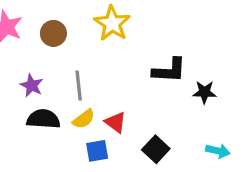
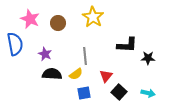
gray line: (79, 85) -> (85, 56), moved
red triangle: (116, 122) -> (106, 76), moved, turned 32
cyan arrow: (218, 151) -> (148, 93), moved

